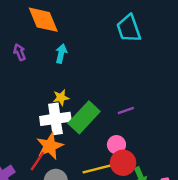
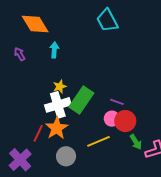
purple line: (126, 110) -> (117, 102), moved, turned 48
red line: (37, 161) -> (38, 133), moved
red circle: (123, 163) -> (125, 121), moved

